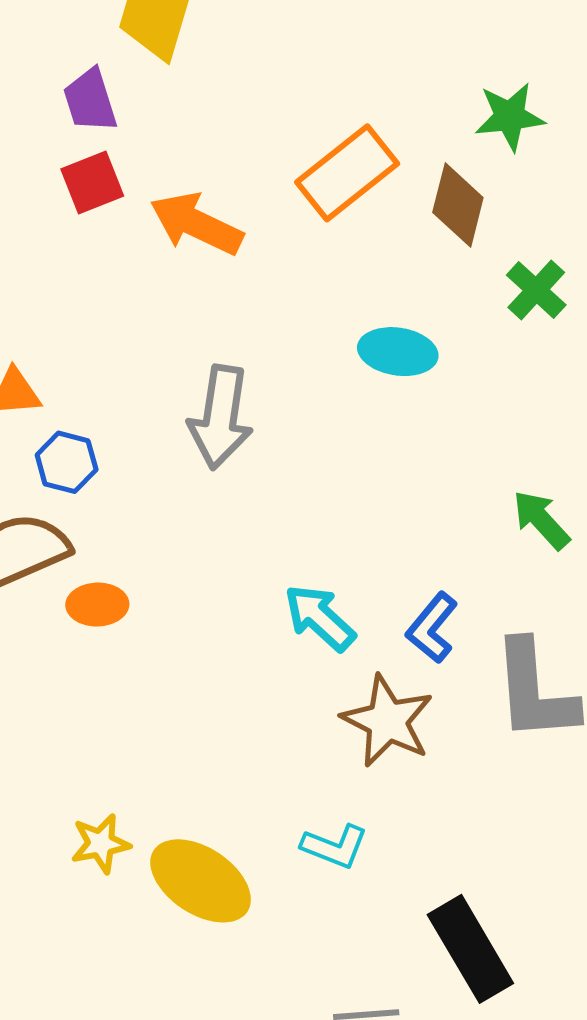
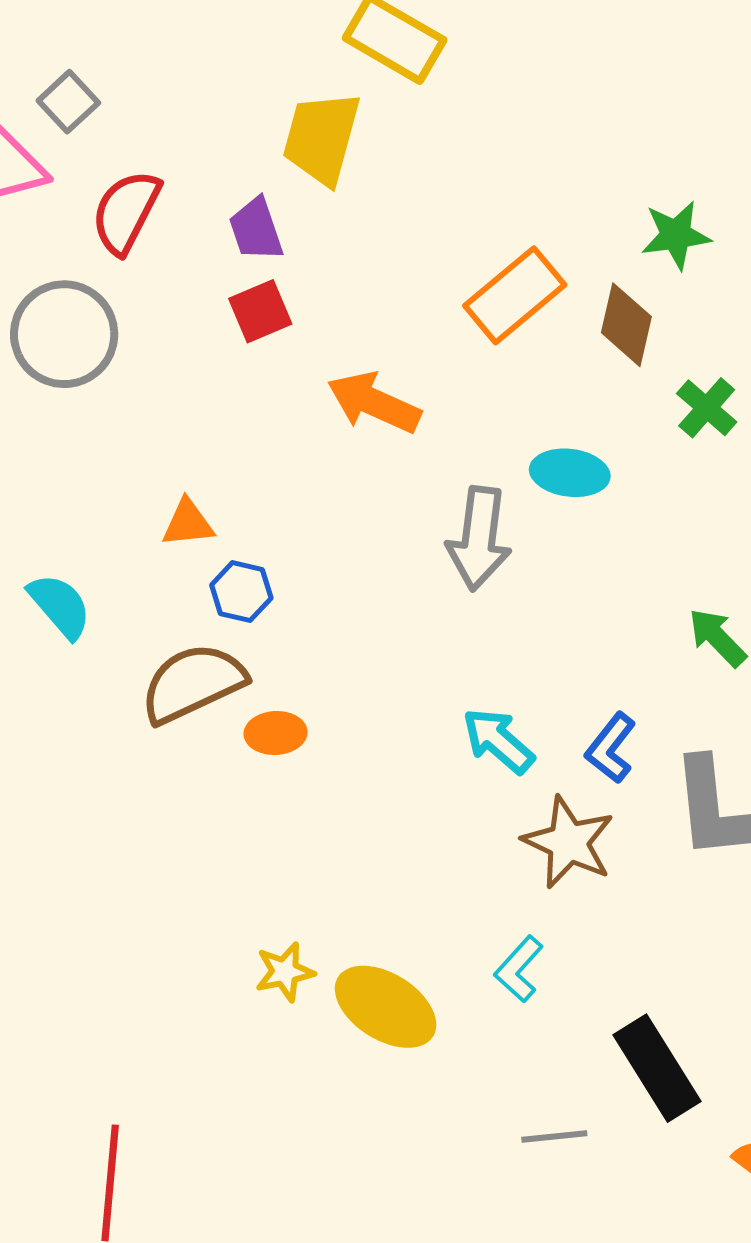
orange arrow: (196, 224) -> (374, 403), moved
gray arrow: (220, 417) -> (479, 538), moved
cyan L-shape: (335, 846) -> (519, 969), turned 112

